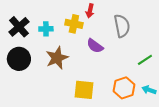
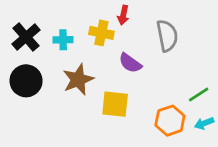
green line: (145, 60) -> (199, 95), moved
yellow square: (84, 90) -> (115, 104), moved
cyan arrow: (149, 90) -> (204, 123), turned -40

